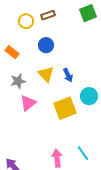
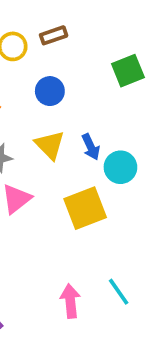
green square: (88, 13) -> (128, 71), moved
cyan circle: (89, 96) -> (120, 167), moved

